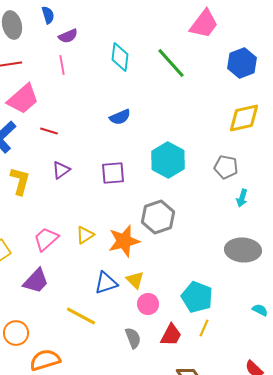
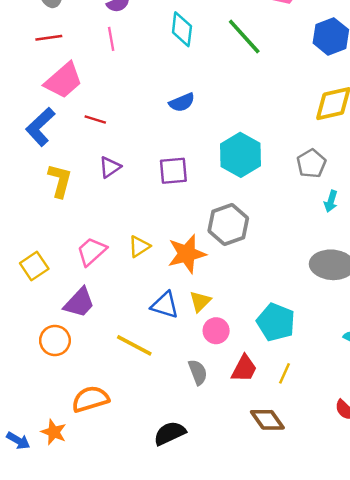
gray pentagon: (226, 167) -> (311, 163), turned 30
yellow triangle: (135, 280) -> (200, 301), turned 30
blue triangle: (106, 283) -> (165, 305), turned 35
yellow line: (204, 328) -> (284, 373), moved
orange circle: (16, 333) -> (55, 340), moved

